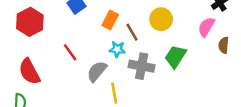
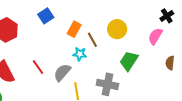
brown semicircle: (224, 45) -> (170, 63), moved
red line: (70, 52) -> (38, 67), moved
gray cross: (142, 66) -> (107, 84), moved

